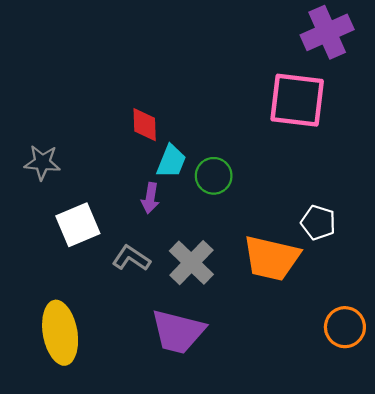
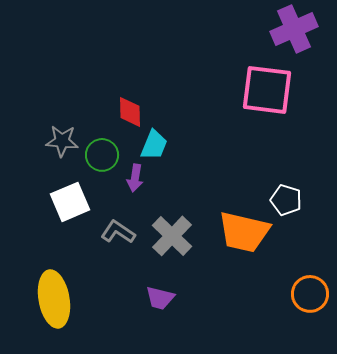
gray star: (42, 162) -> (62, 141), moved
green circle: (214, 176) -> (102, 155), moved
purple trapezoid: (178, 332) -> (160, 298), size x0.6

